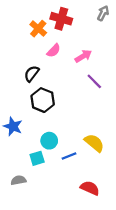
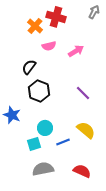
pink semicircle: (54, 51) -> (49, 46), turned 32
purple line: (94, 81) -> (83, 93), moved
gray semicircle: (18, 180) -> (43, 169), moved, size x1.5

